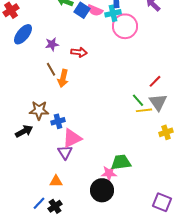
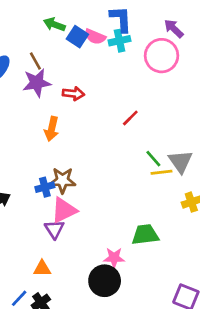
pink circle: (125, 26) -> (162, 56), moved
purple star: (52, 44) -> (37, 83), size x1.5
brown line: (51, 69) -> (35, 61), moved
red line: (155, 81) -> (130, 118), moved
brown star: (39, 110) -> (63, 180), moved
green trapezoid: (121, 162) -> (145, 235), moved

